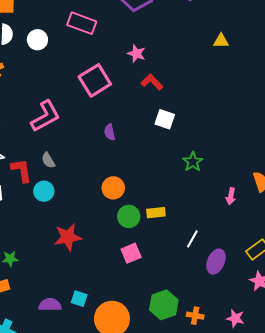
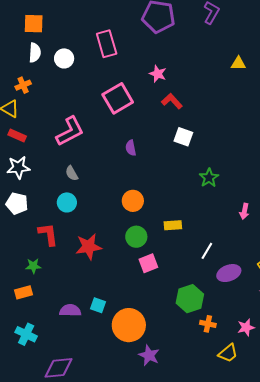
pink rectangle: (82, 23) -> (107, 44), turned 52
red L-shape: (21, 170) -> (48, 234), moved
green circle: (129, 216) -> (136, 237), moved
purple ellipse: (216, 262) -> (229, 273), turned 45
green hexagon: (164, 305) -> (190, 299), moved
pink star: (235, 318) -> (246, 327), turned -30

